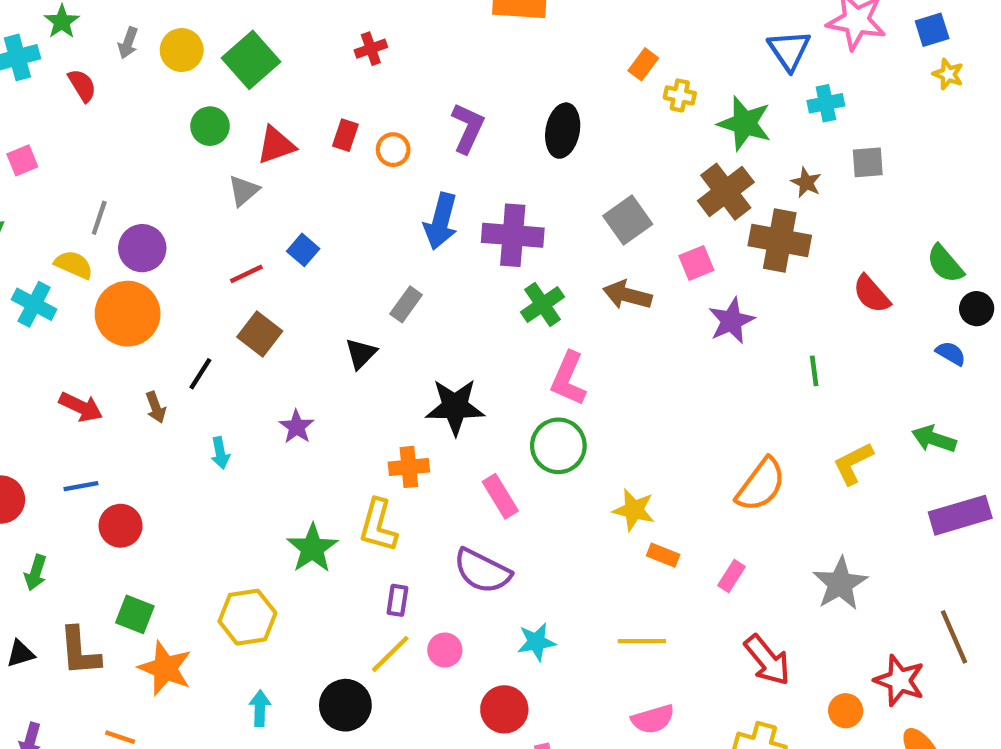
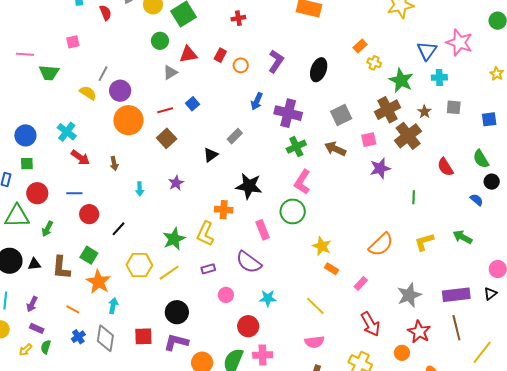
blue square: (932, 30) -> (489, 119), moved
blue arrow: (441, 221) -> (257, 101), size x0.7
brown cross: (780, 240) -> (408, 136), turned 32
cyan cross: (34, 304) -> (67, 132), moved
orange circle: (128, 314) -> (128, 120), moved
black line: (200, 374) -> (118, 229), moved
purple rectangle: (960, 515) -> (456, 295), moved
purple rectangle: (397, 600) -> (208, 269), turned 56
yellow line: (642, 641) -> (315, 306), turned 35
yellow line: (390, 654) -> (169, 273), moved
red star: (899, 680) -> (419, 332), moved
cyan arrow: (260, 708) -> (113, 306), moved

